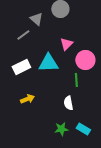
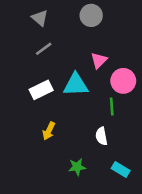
gray triangle: (36, 19) -> (40, 18), moved
yellow arrow: (27, 99) -> (49, 131), turned 136
green star: (61, 129) -> (77, 167), moved

